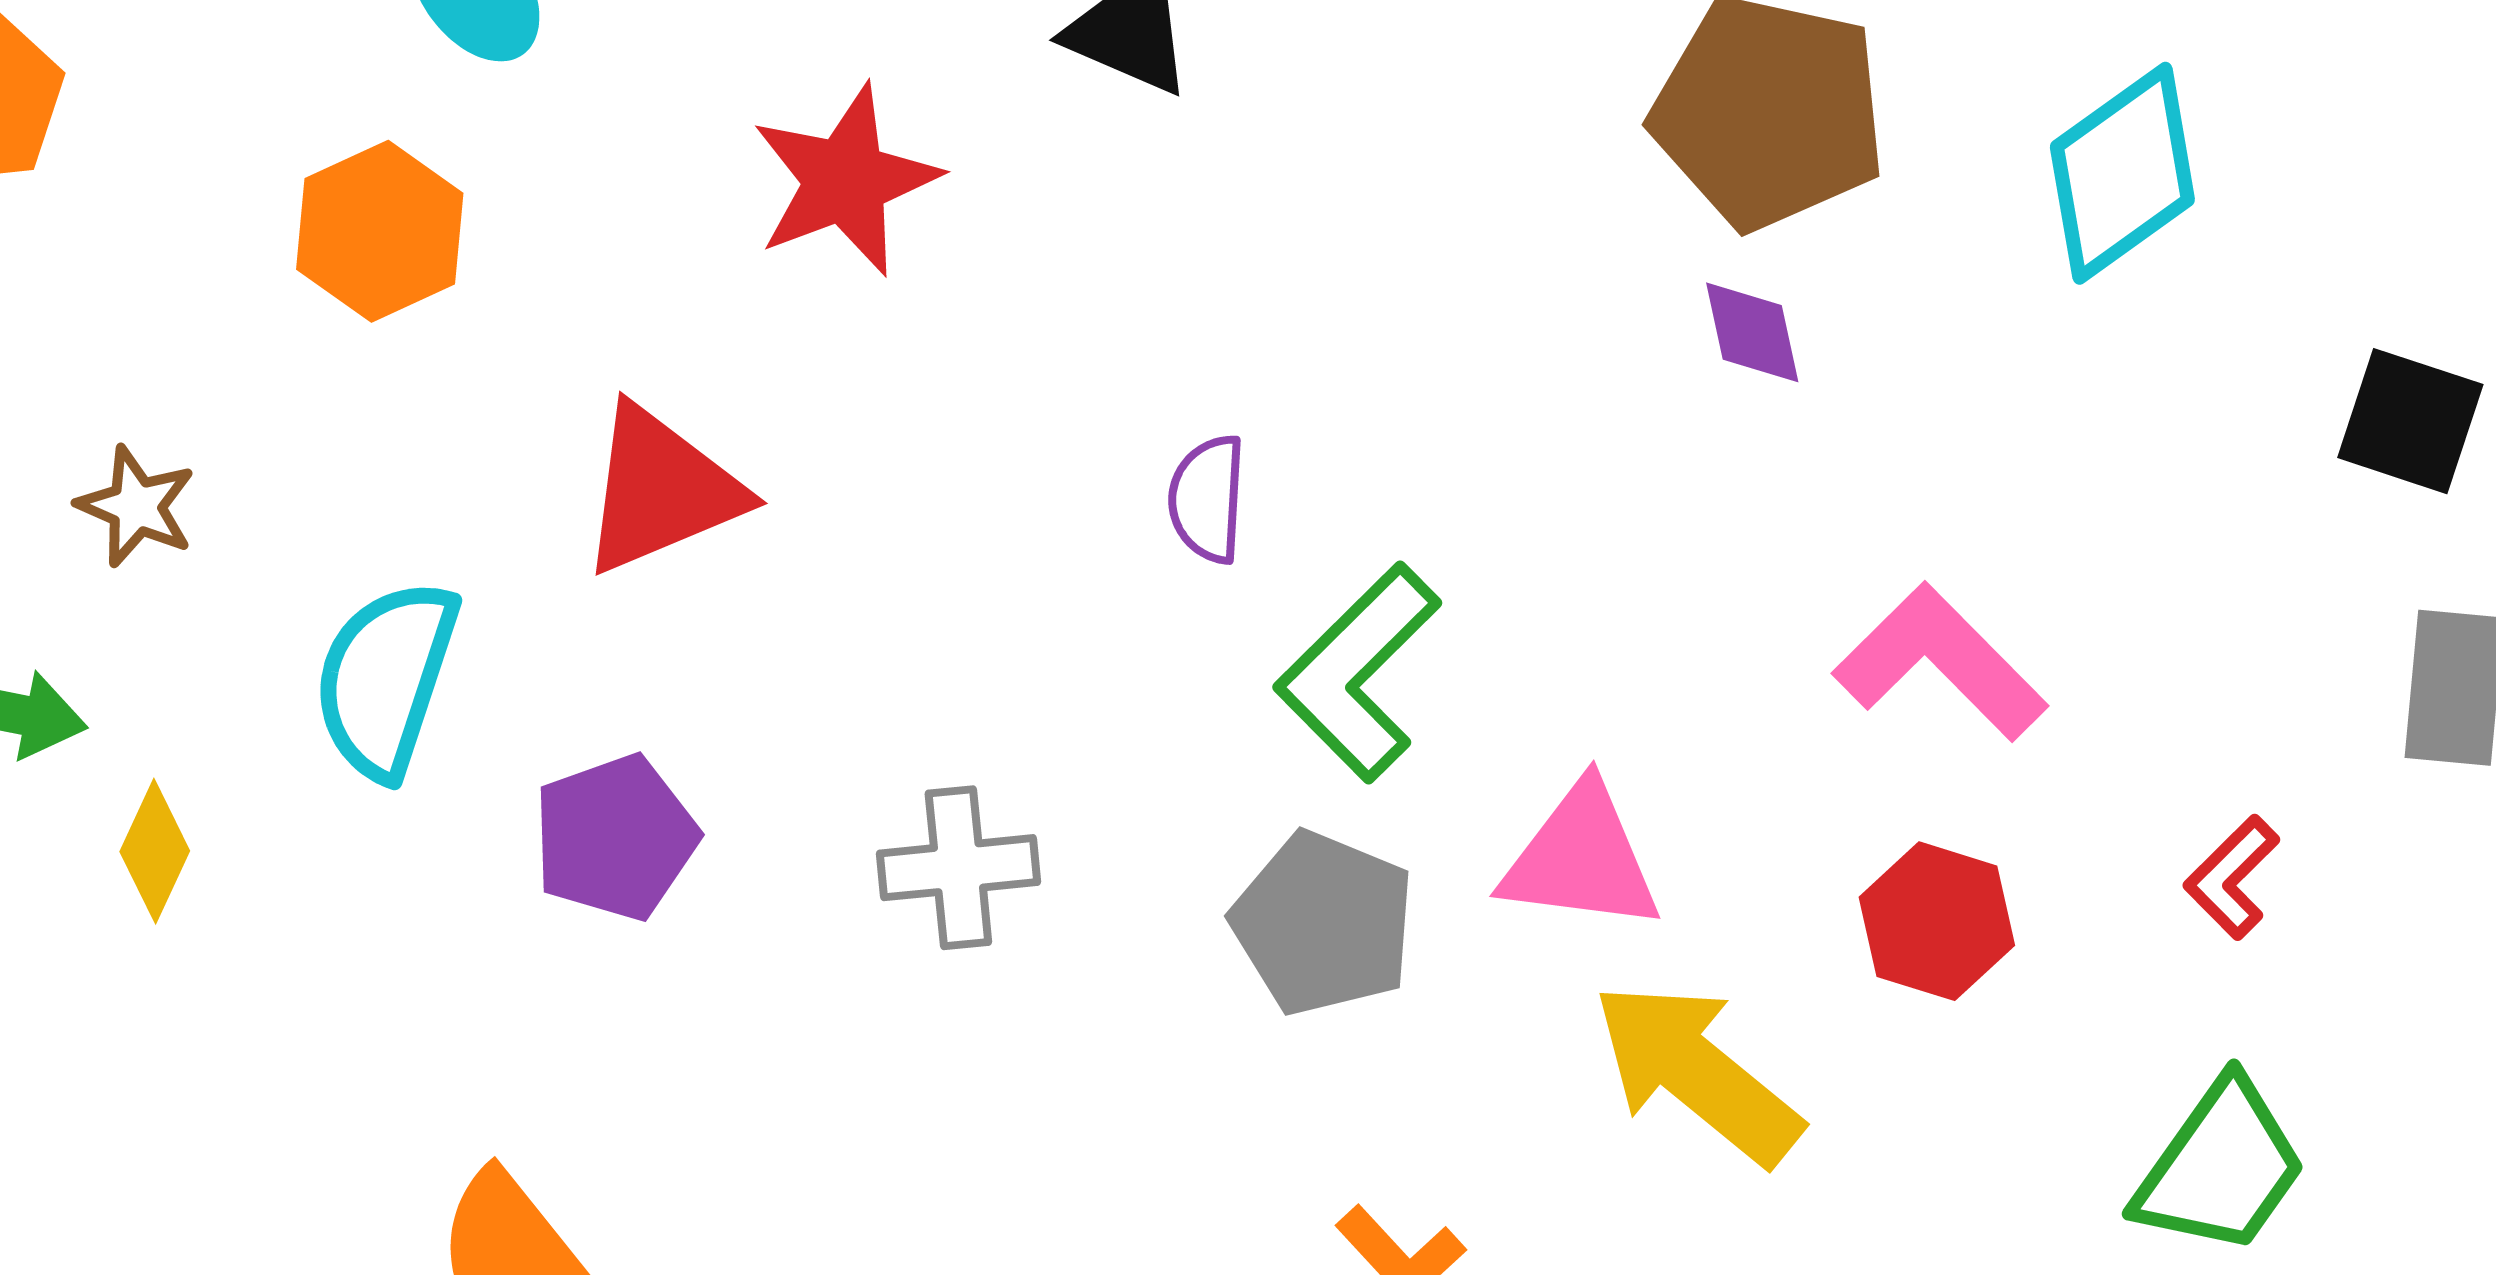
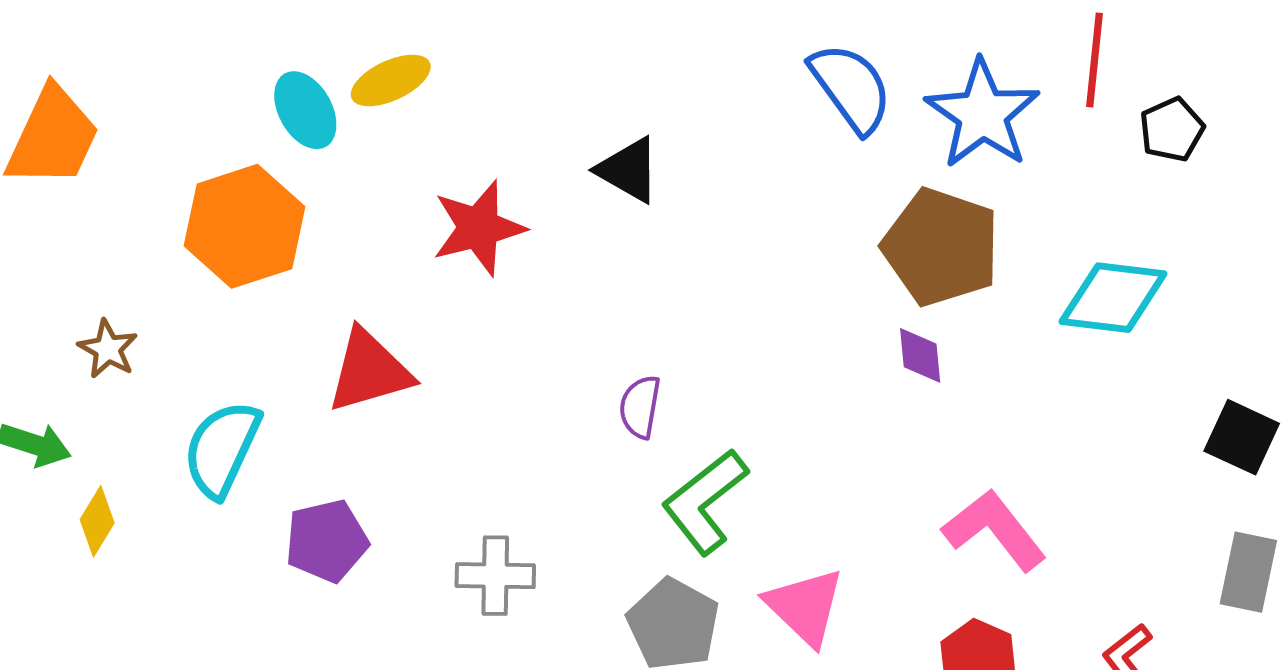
cyan diamond: (2122, 173) -> (1113, 298), turned 36
orange hexagon: (380, 231) -> (245, 226), size x1.4
pink triangle: (1581, 858) -> (805, 607), turned 30

